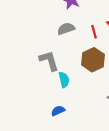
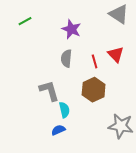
gray semicircle: (66, 29) -> (66, 58), turned -66
blue semicircle: (58, 111) -> (58, 130), moved

